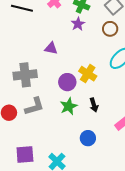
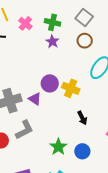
purple triangle: (51, 48) -> (35, 99), moved, turned 32
purple circle: (67, 82) -> (50, 83), moved
green star: (69, 106) -> (58, 147), moved

